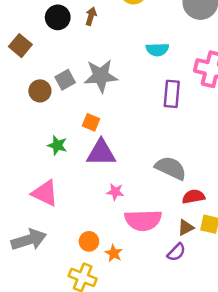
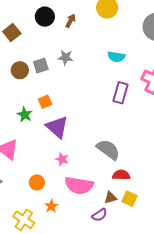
gray star: (101, 76) -> (66, 57), moved, size x0.6
orange square: (91, 122) -> (45, 102), moved, turned 32
purple triangle: (101, 153) -> (57, 127), turned 30
orange circle: (89, 241) -> (37, 182), moved

